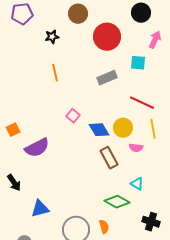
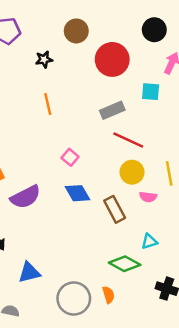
red line: (142, 103) -> (128, 140), moved
blue diamond: (99, 130) -> (77, 193), moved
cyan triangle: (137, 184) -> (149, 242), turned -48

